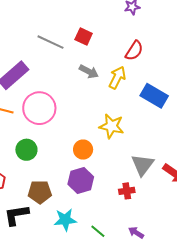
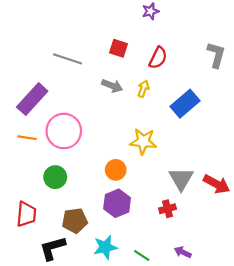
red square: (84, 37) -> (118, 48), moved
yellow arrow: (117, 78) -> (143, 89), size x0.7
blue rectangle: (154, 96) -> (185, 104), turned -64

